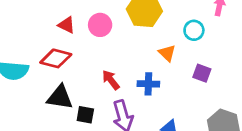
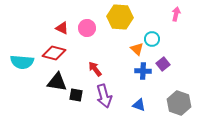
cyan circle: (194, 30) -> (152, 39), moved
purple square: (202, 73) -> (163, 64), turned 32
blue cross: (148, 84) -> (143, 71), moved

